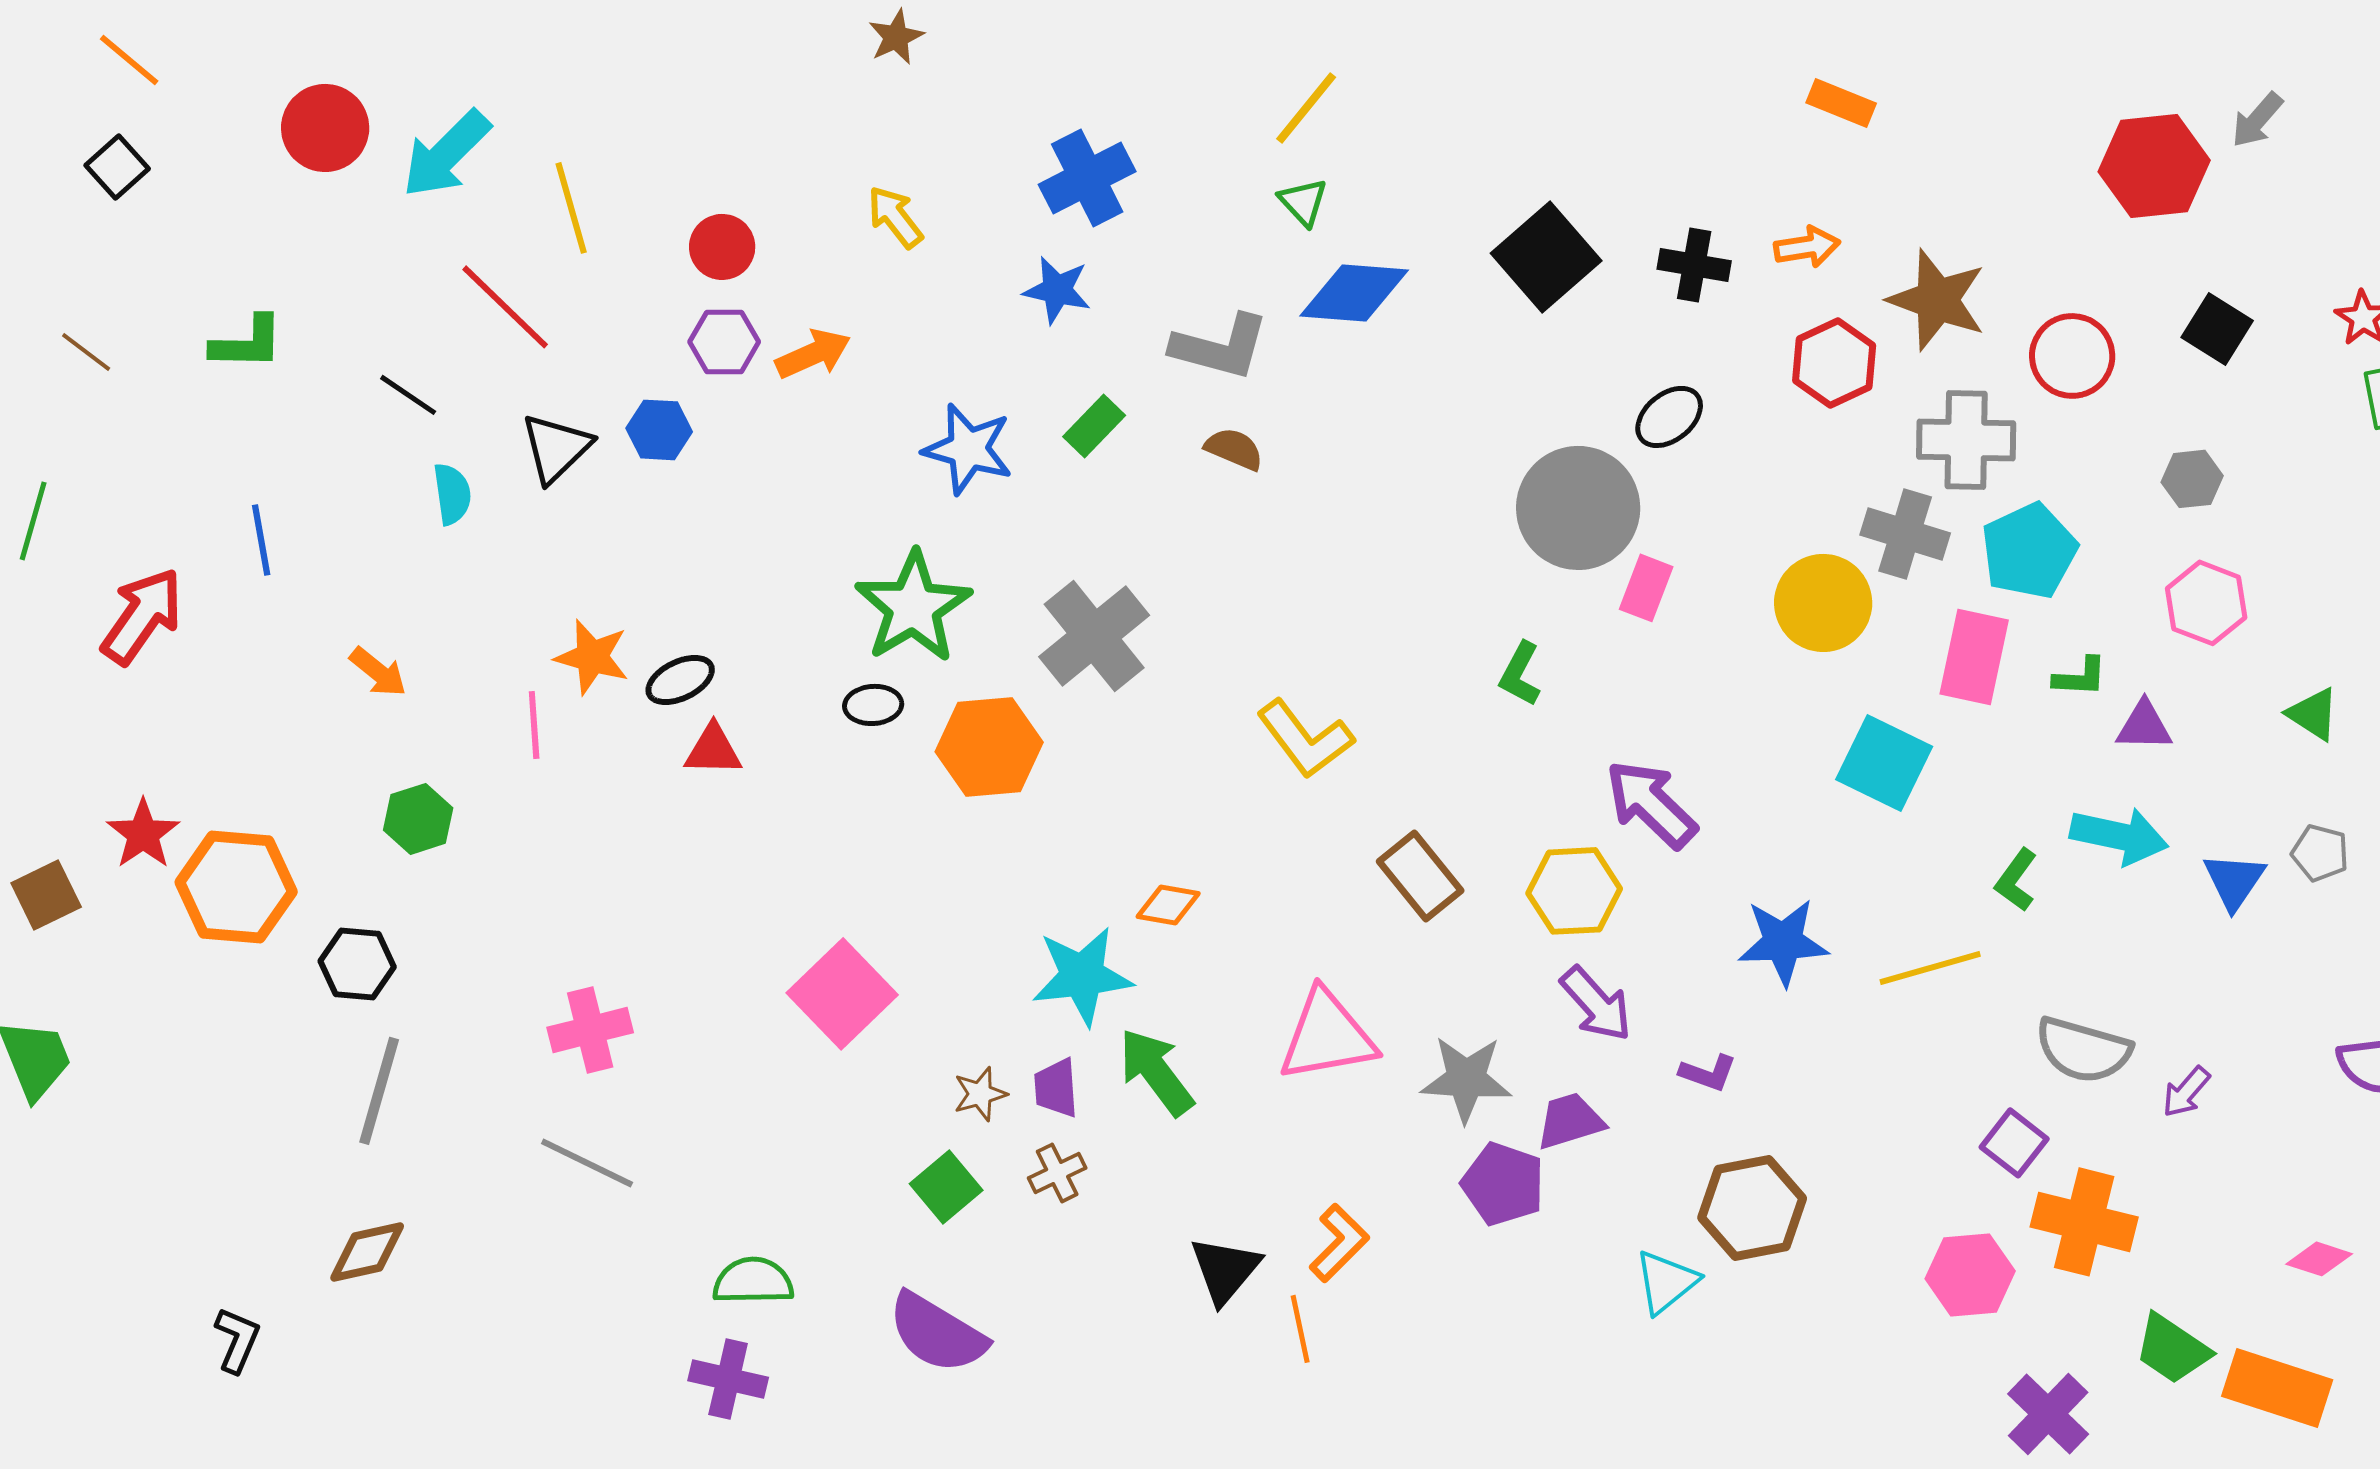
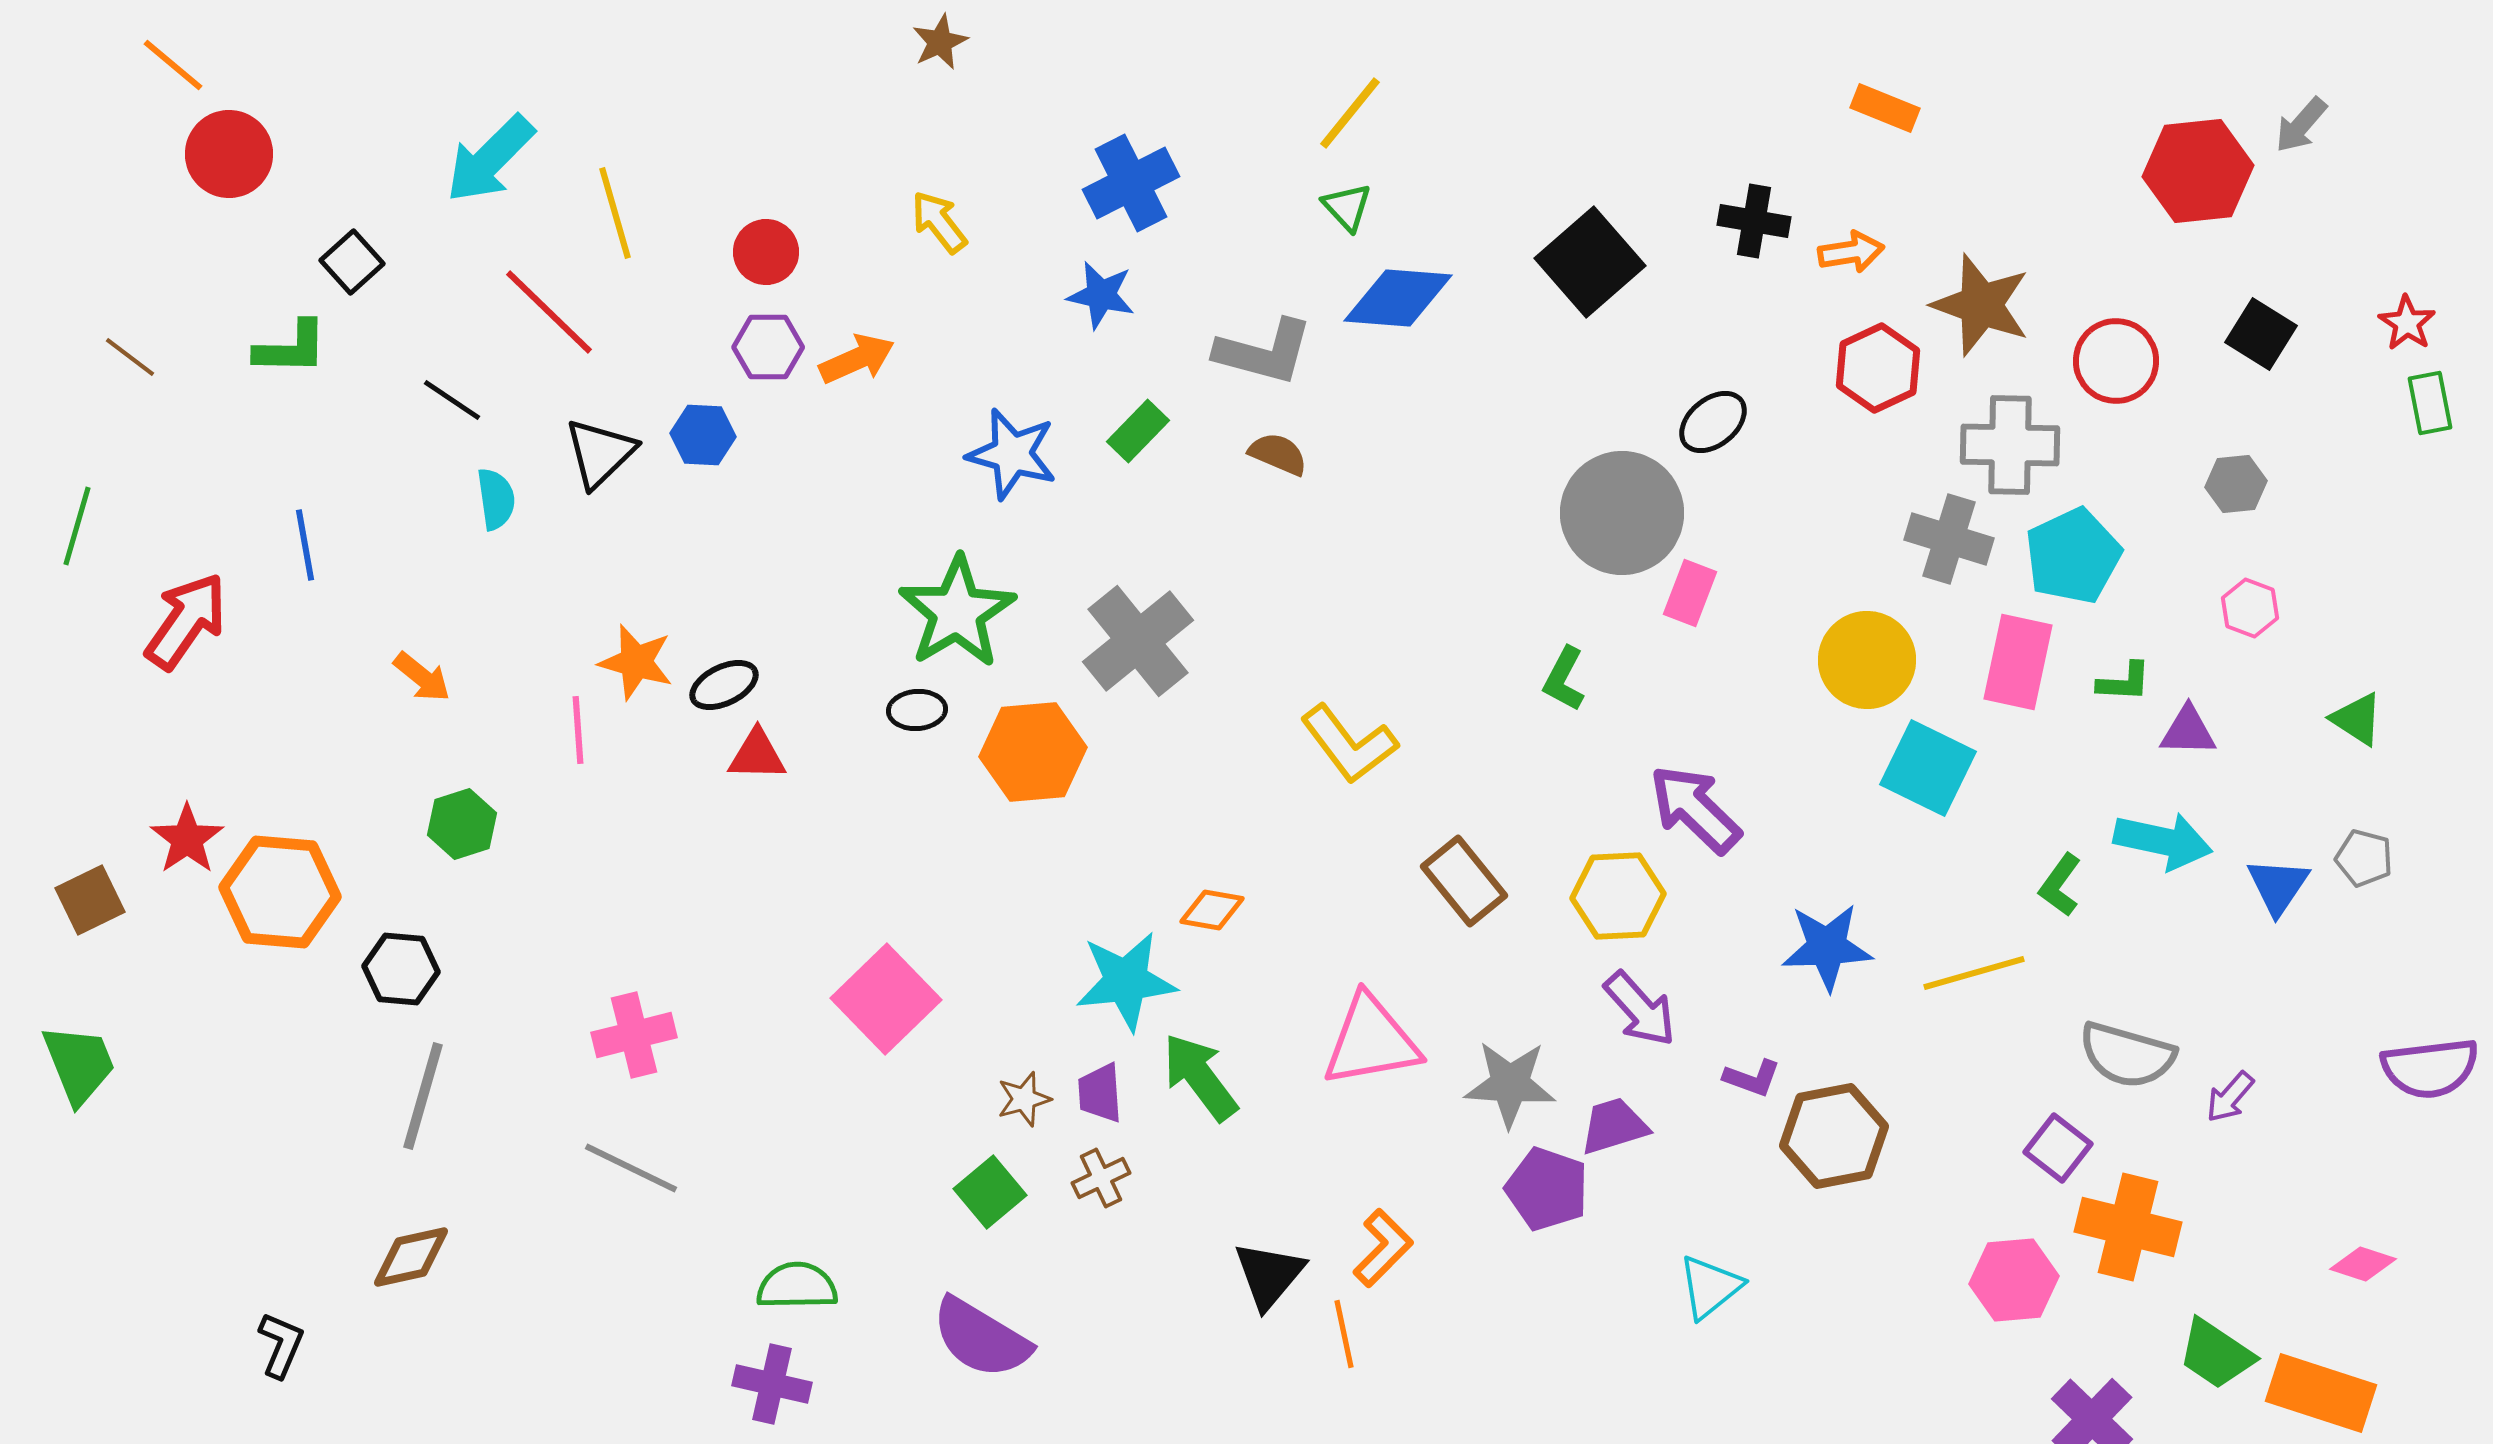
red circle: (325, 128) -> (229, 154), moved
black square: (117, 167) -> (352, 262), moved
black cross: (1694, 265) -> (1754, 221), moved
yellow circle: (1823, 603) -> (1867, 660), moved
pink hexagon: (2206, 603) -> (2250, 608), size x0.7
brown hexagon: (1752, 1208) -> (1834, 1136), moved

